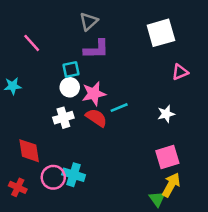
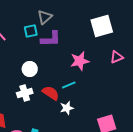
cyan square: (71, 70) -> (31, 31), moved
pink star: (94, 94) -> (80, 61), moved
white star: (166, 114) -> (67, 108), moved

